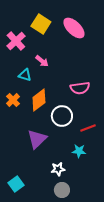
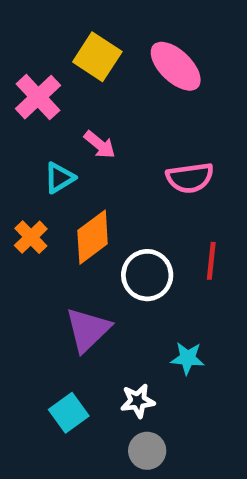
cyan triangle: (25, 75) -> (59, 178), turned -48
pink semicircle: (80, 88) -> (190, 178), moved
red line: (88, 128) -> (211, 261), moved, turned -63
cyan square: (16, 184) -> (69, 413), moved

